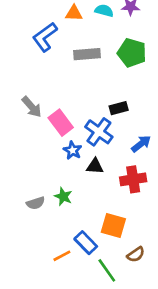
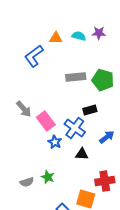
green pentagon: (132, 53) -> (103, 80), moved
gray rectangle: (87, 54) -> (76, 77), moved
black triangle: (95, 166) -> (82, 154), moved
red cross: (133, 179) -> (105, 181), moved

